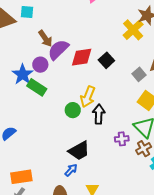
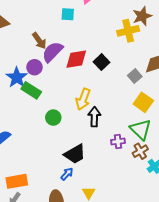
cyan square: (27, 12) -> (68, 14), moved
yellow cross: (133, 30) -> (128, 31), turned 30
green circle: (73, 110) -> (53, 118), moved

